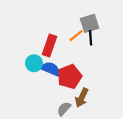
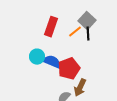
gray square: (89, 23) -> (87, 21), turned -30
red rectangle: (50, 46) -> (51, 27), moved

